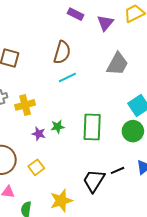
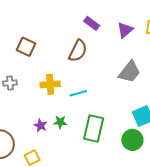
purple rectangle: (75, 14) -> (92, 23), moved
cyan line: (67, 77) -> (78, 93), moved
yellow cross: (25, 105) -> (50, 84), moved

